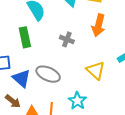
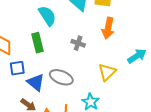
yellow triangle: (96, 70) -> (107, 72), turned 36

